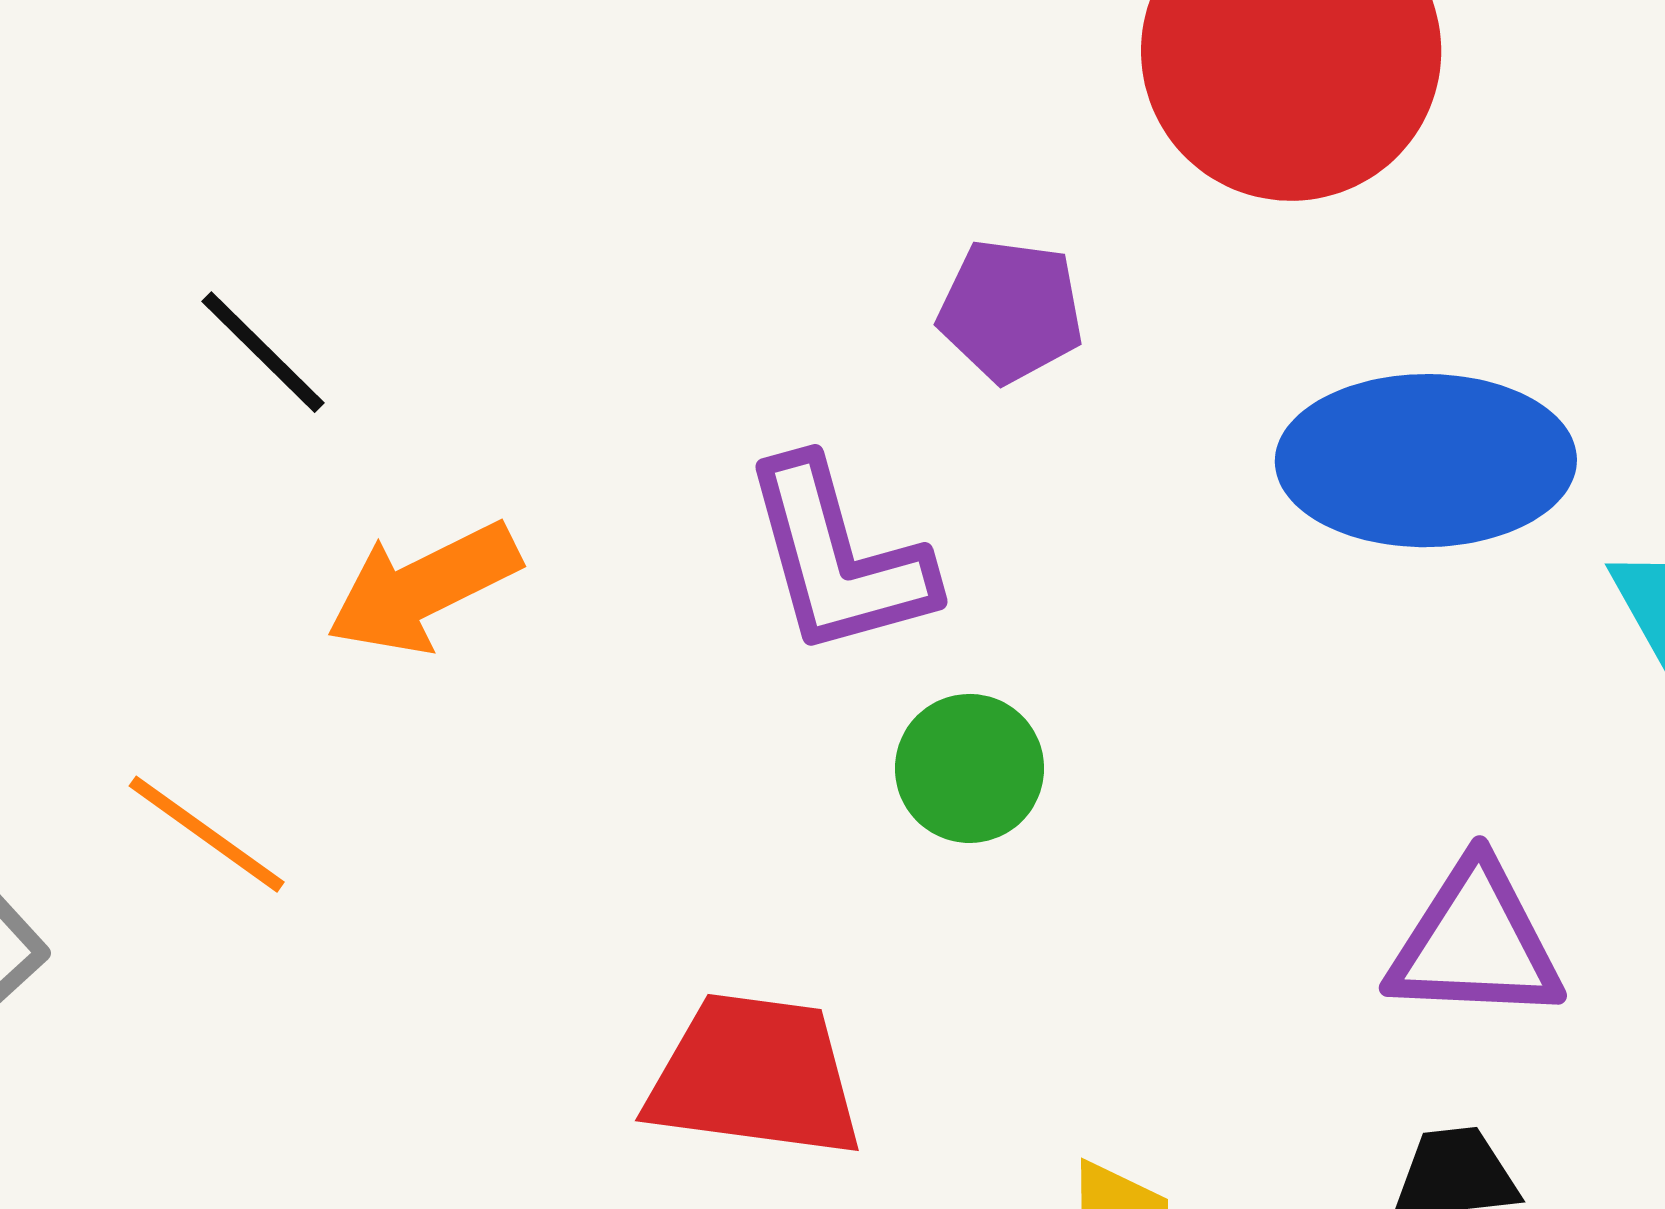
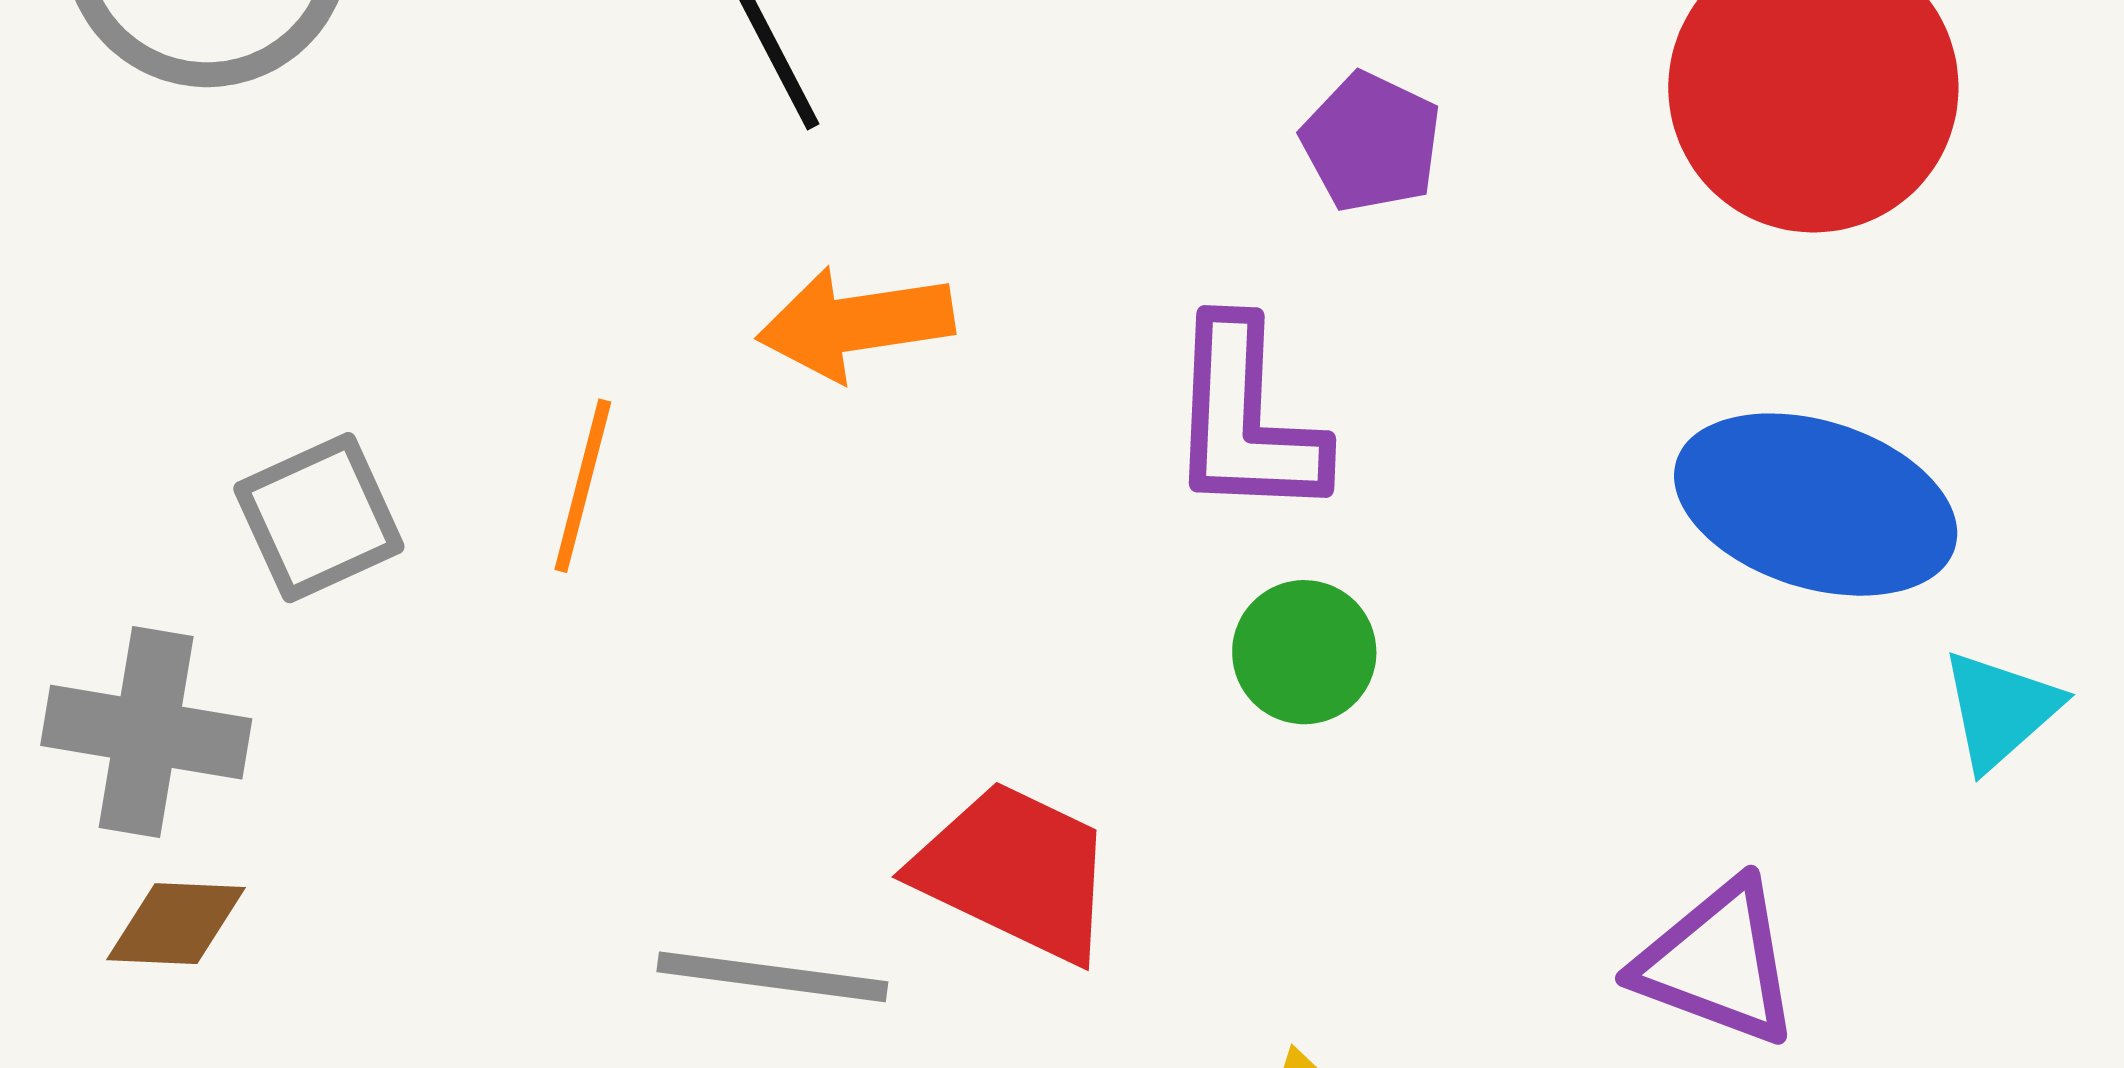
purple pentagon: (1011, 311) -> (1371, 142), moved
orange line: (207, 834) -> (583, 486), turned 51

